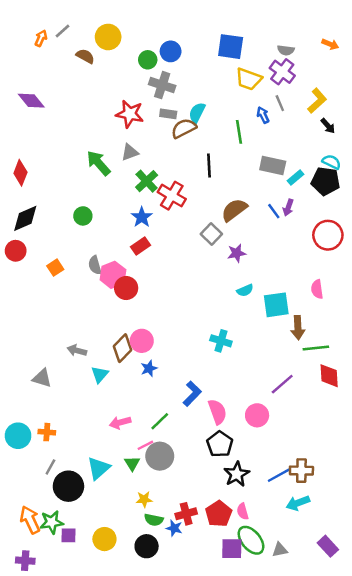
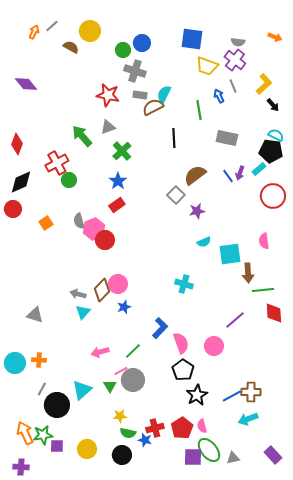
cyan rectangle: (295, 178) -> (259, 169), moved
red cross: (172, 196) -> (57, 163), moved, turned 30
gray arrow: (77, 350) -> (78, 294), moved

